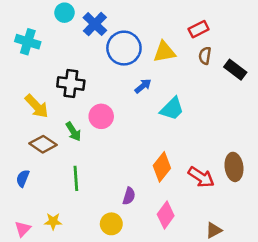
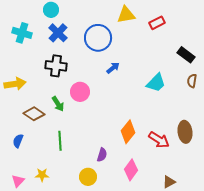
blue cross: (95, 24) -> (58, 33), moved
yellow triangle: (164, 52) -> (126, 15), moved
brown semicircle: (205, 56) -> (192, 81), moved
yellow arrow: (37, 106) -> (15, 84), moved, turned -55
cyan trapezoid: (172, 109) -> (156, 83), moved

